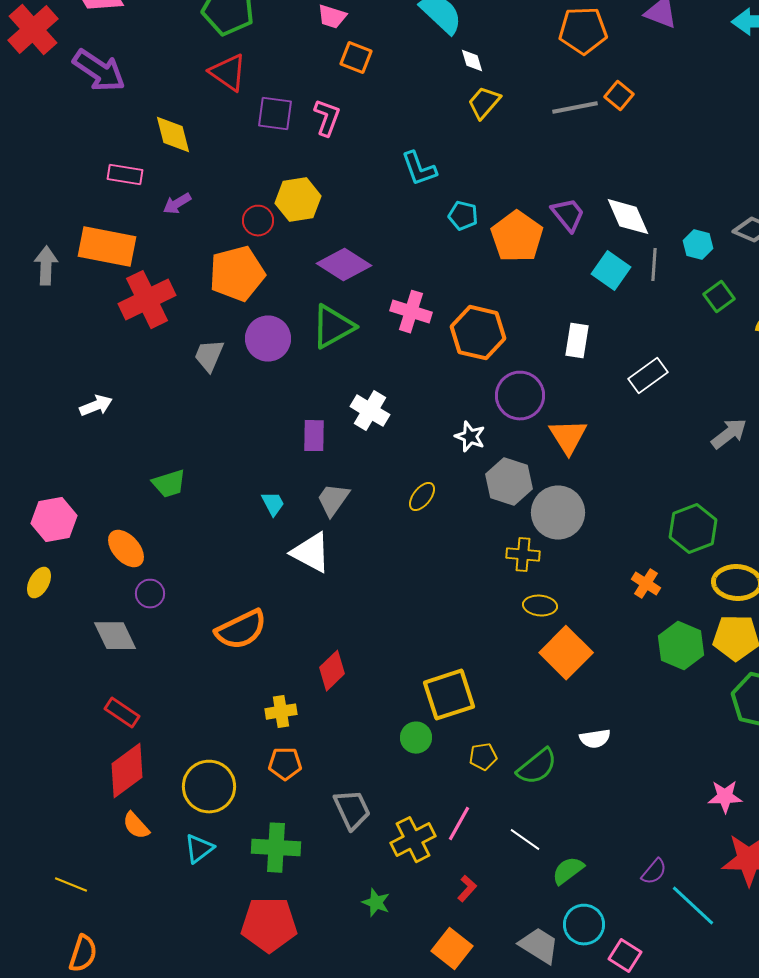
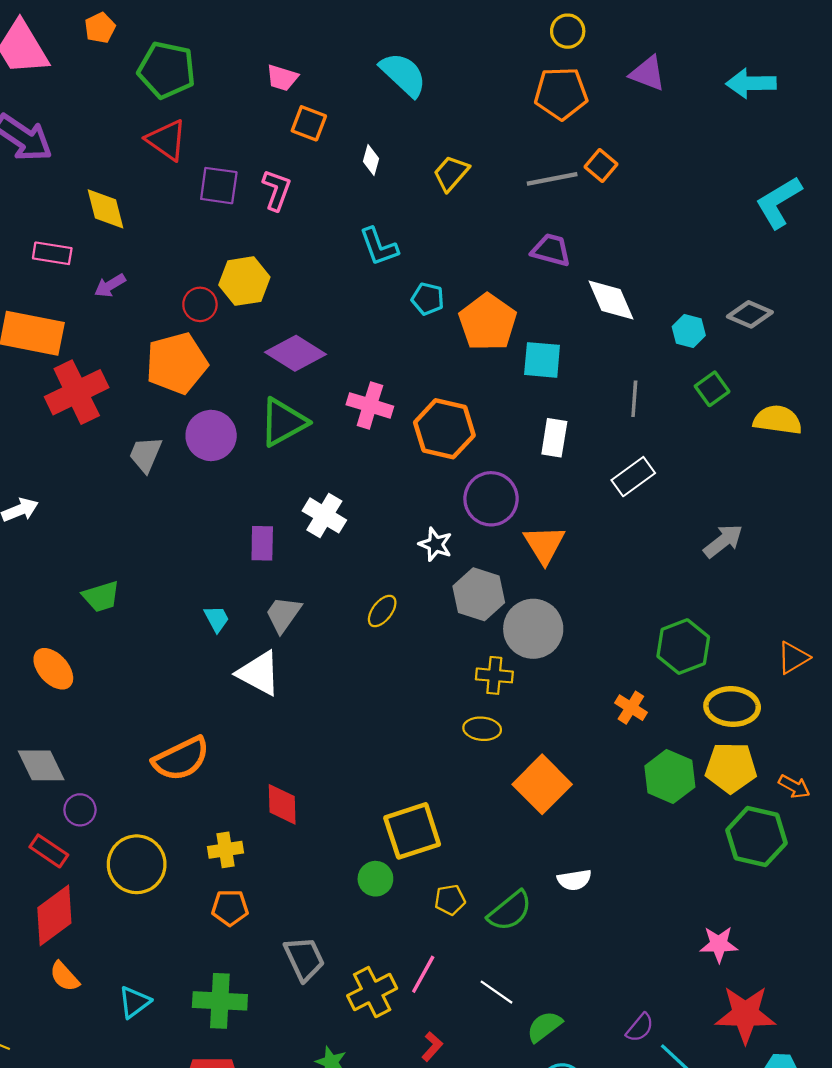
white diamond: (472, 61) -> (371, 160), moved, turned 32
purple trapezoid: (568, 215) -> (551, 250), moved, turned -36
gray line: (654, 265) -> (634, 399), moved
cyan square: (611, 271) -> (542, 360), moved, turned -30
purple circle: (150, 594) -> (80, 810), moved
yellow ellipse: (540, 606) -> (482, 729), moved
red diamond: (332, 671) -> (282, 804), turned -48
yellow circle: (209, 787) -> (137, 864), moved

